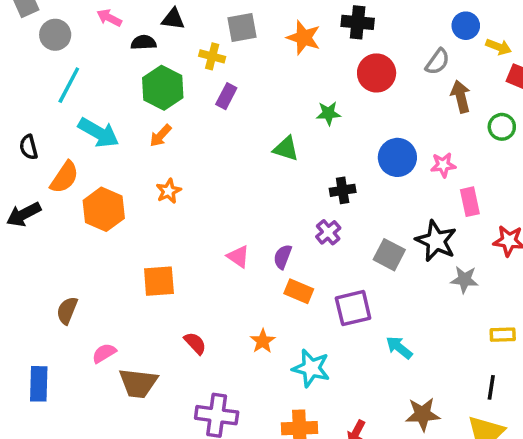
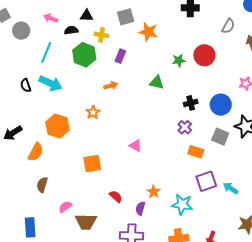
orange star: (304, 38) -> (148, 32), moved
yellow cross: (212, 56) -> (101, 35), moved
gray semicircle: (437, 62) -> (228, 26), moved
red circle: (377, 73) -> (204, 55), moved
cyan line: (69, 85) -> (46, 52), moved
orange arrow: (161, 136) -> (111, 86), moved, turned -144
black semicircle: (29, 147) -> (26, 85), moved
blue circle: (397, 157) -> (221, 105), moved
orange semicircle: (64, 177) -> (36, 152), moved
purple semicircle: (283, 257) -> (140, 208), moved
orange rectangle: (299, 291) -> (196, 152), moved
purple square: (353, 308) -> (206, 181), moved

